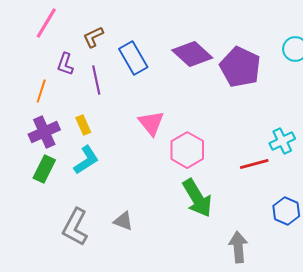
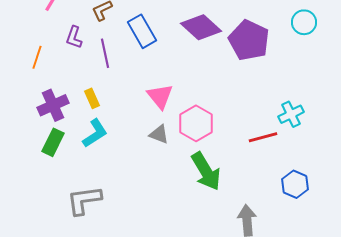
orange line: (41, 91) -> (37, 57), moved
gray triangle: (123, 221) -> (159, 134), moved
gray L-shape: (75, 227) -> (84, 200), turned 54

